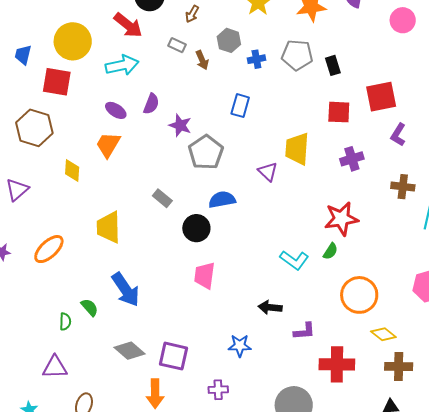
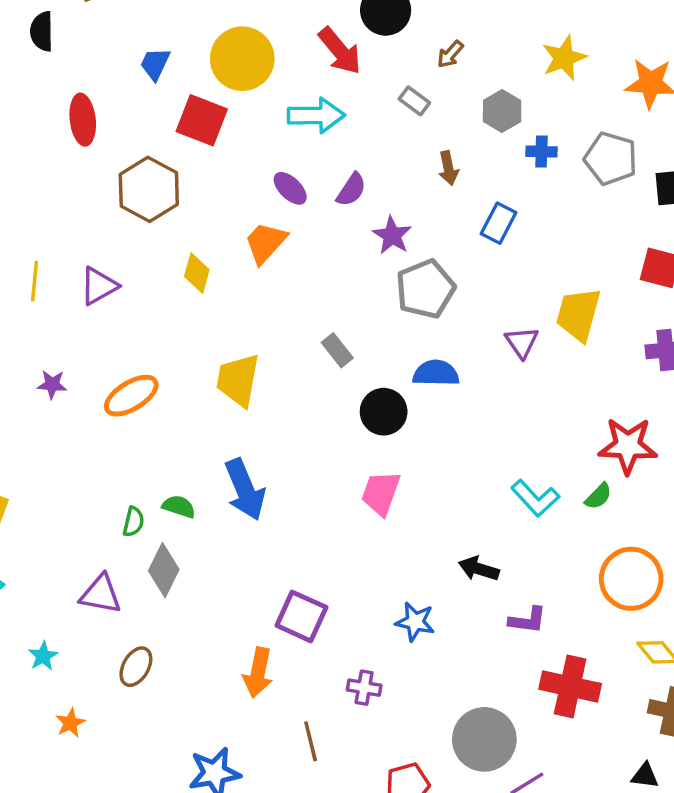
brown arrow: (202, 60) -> (448, 168), moved
green semicircle: (90, 307) -> (179, 507), turned -42
gray diamond: (129, 351) -> (164, 570), moved, turned 64

